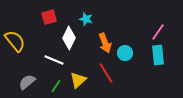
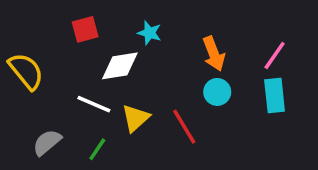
white diamond: (69, 38) -> (120, 66), turned 55
orange arrow: (105, 43) -> (214, 54), moved
yellow triangle: (78, 80) -> (136, 118), moved

